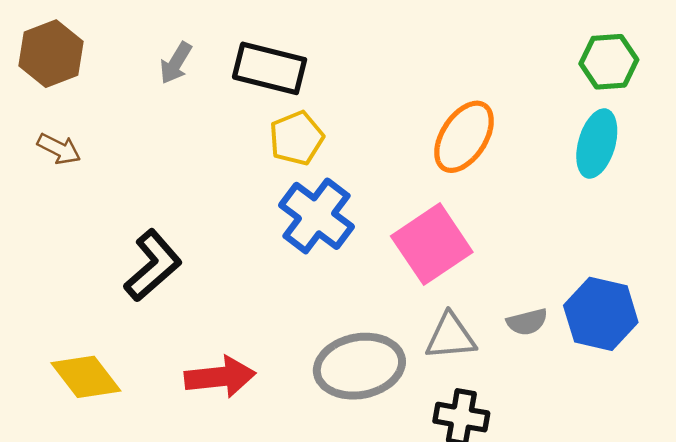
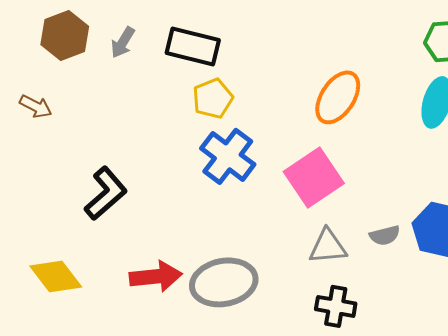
brown hexagon: (51, 54) -> (65, 35), moved
gray ellipse: (359, 366) -> (224, 282), moved

